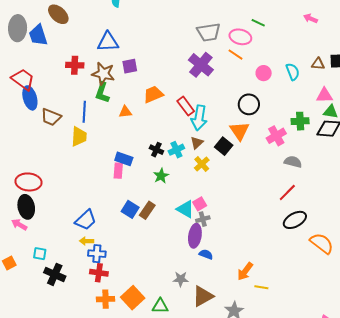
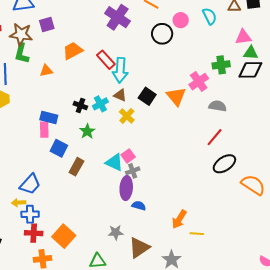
black circle: (249, 104) -> (162, 34), moved
orange triangle: (239, 131) -> (176, 96), moved
brown triangle: (197, 143) -> (120, 95), turned -48
blue square: (130, 209) -> (59, 148), moved
blue trapezoid: (86, 220) -> (30, 184), moved
orange square: (133, 298) -> (64, 236), moved

